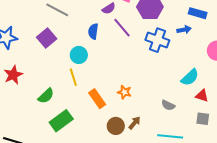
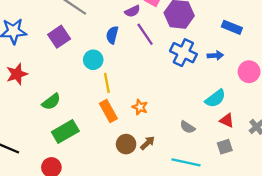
blue arrow: (184, 30) -> (215, 55), moved
yellow line: (73, 77) -> (107, 83), moved
gray square: (203, 119) -> (225, 147), turned -32

